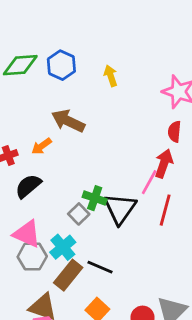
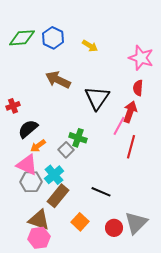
yellow arrow: (111, 76) -> (90, 46), turned 140
orange arrow: (42, 146) -> (38, 146), moved
black triangle: (120, 209) -> (97, 98), moved
black line: (100, 267) -> (101, 192), moved

